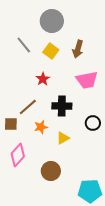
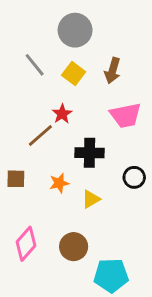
brown line: (28, 107) -> (40, 136), moved
pink diamond: (18, 155) -> (26, 244), moved
cyan pentagon: (90, 191) -> (111, 275), moved

